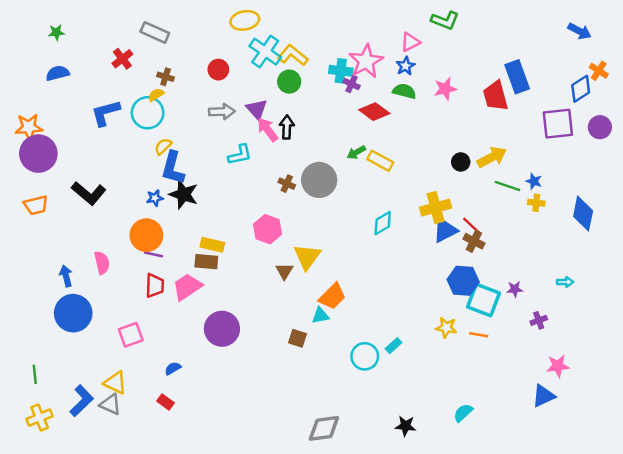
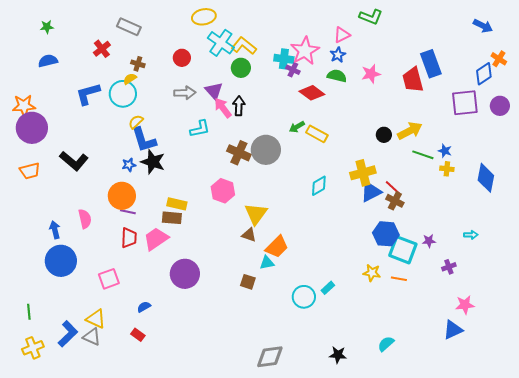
blue L-shape: (173, 168) -> (144, 140), turned -32
brown cross: (287, 184) -> (239, 153), size x1.6
brown triangle: (284, 271) -> (249, 235), moved, turned -42

